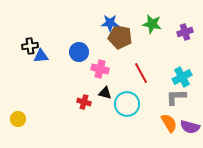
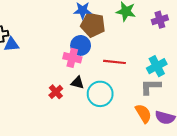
blue circle: (79, 52) -> (81, 45), moved
red line: (141, 73) -> (115, 62), turned -55
red cross: (84, 102) -> (56, 92), turned 32

